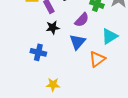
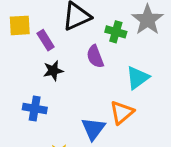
purple semicircle: (82, 20) -> (95, 57), turned 119
blue triangle: (77, 42) -> (93, 129), moved

